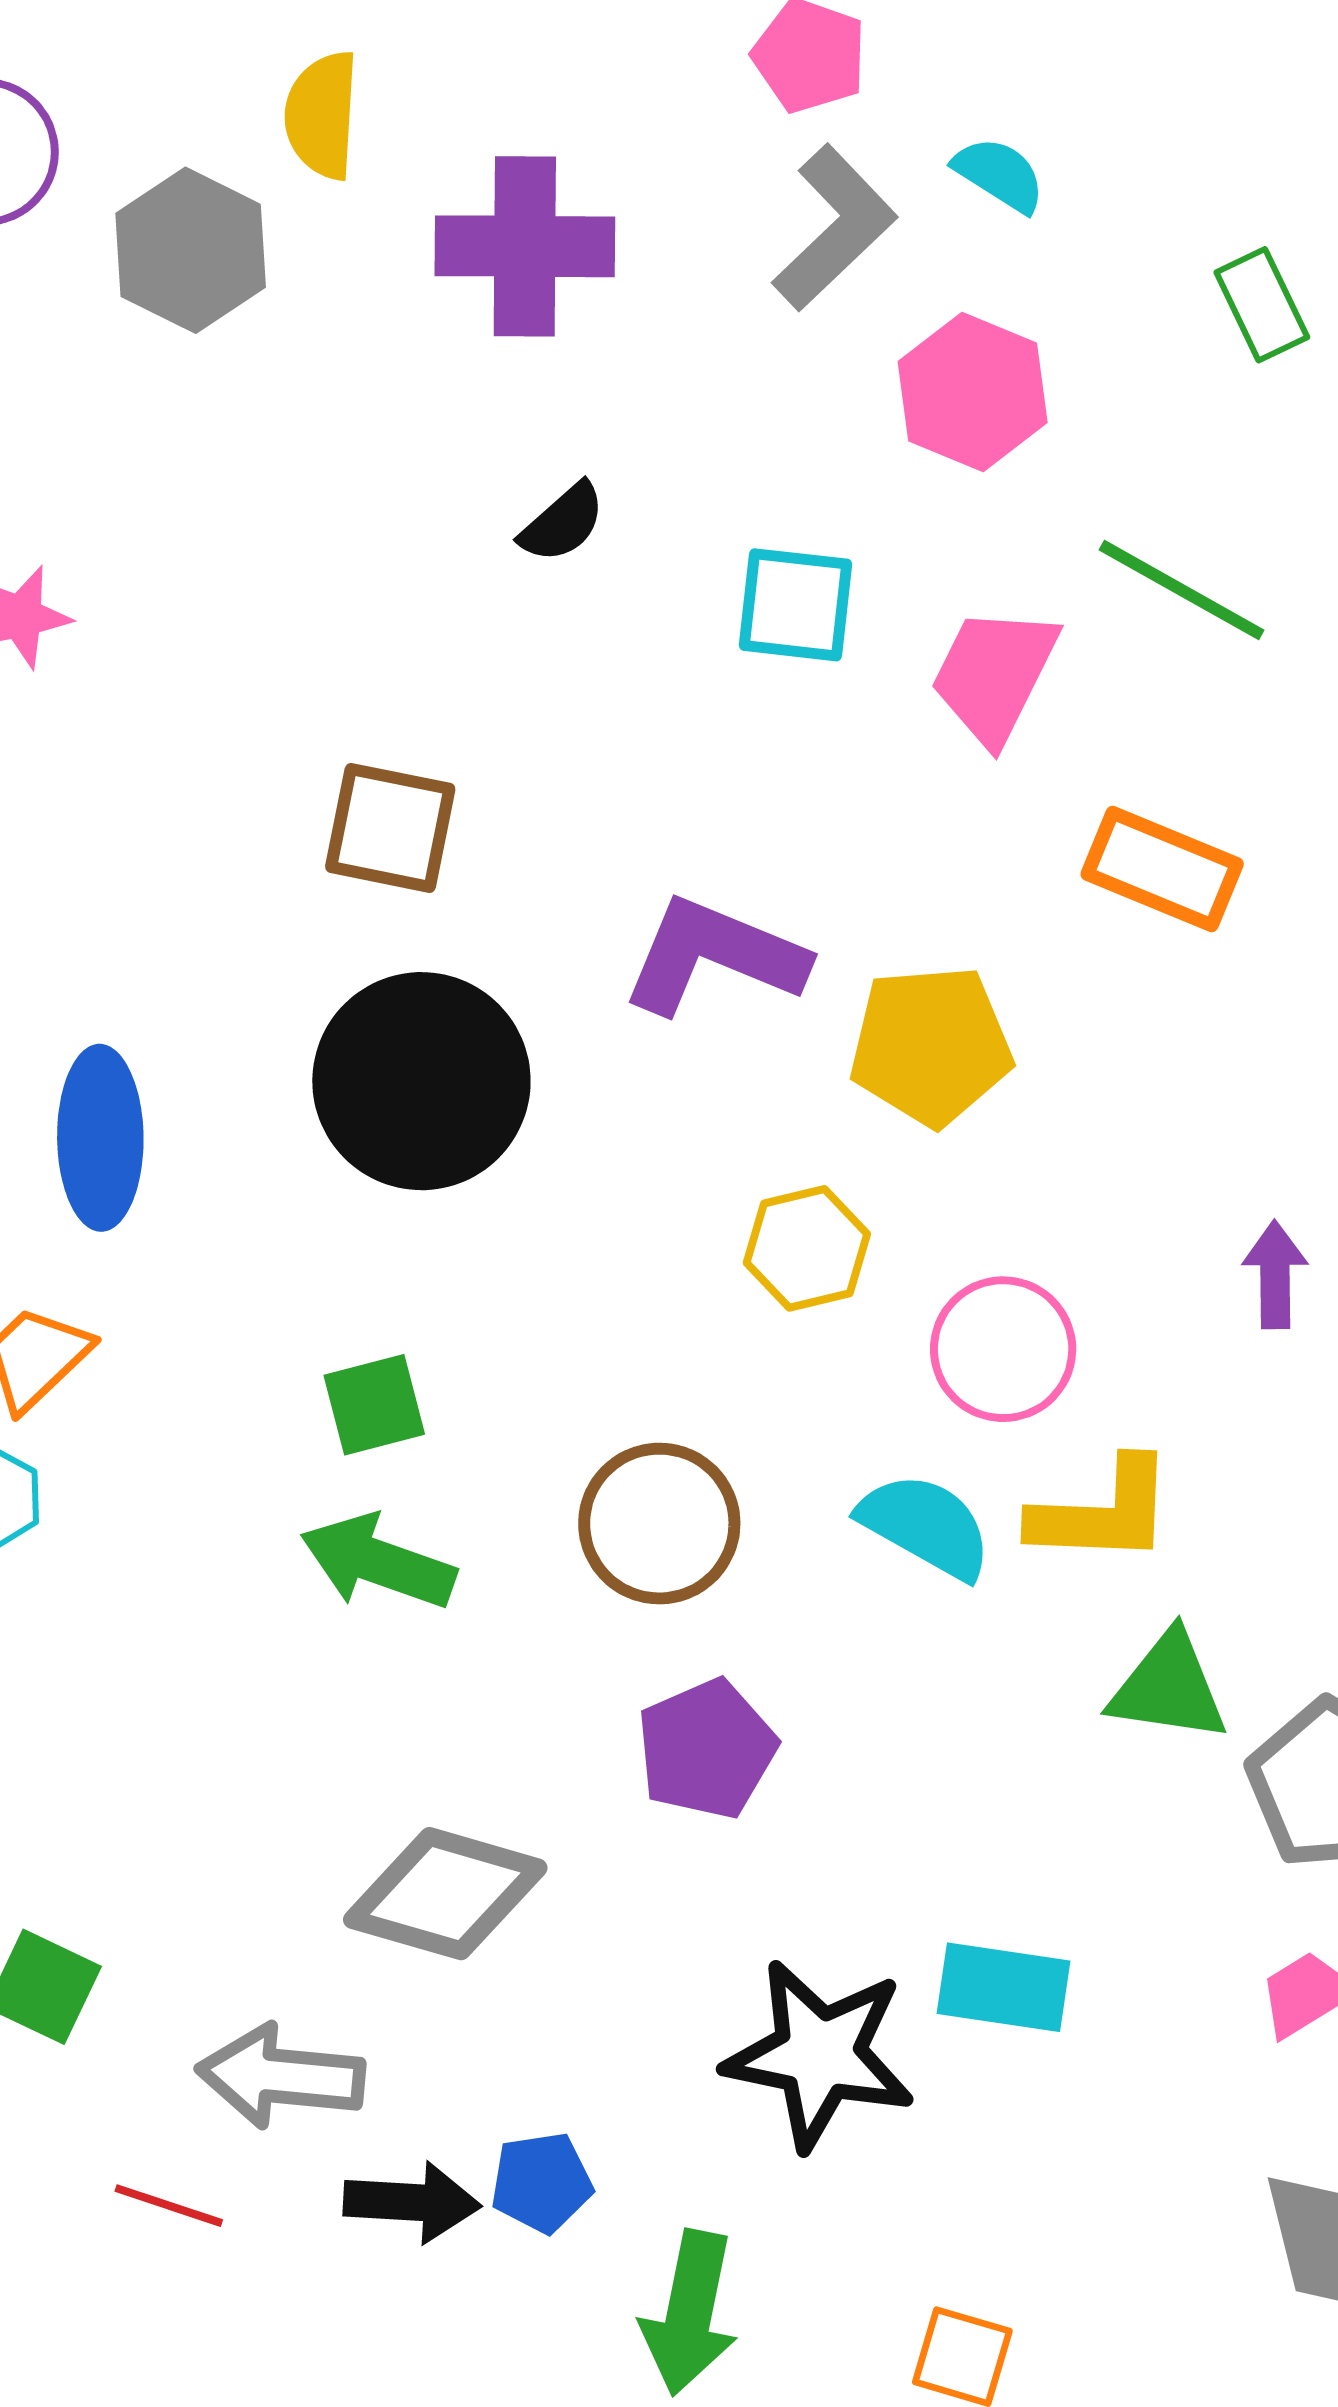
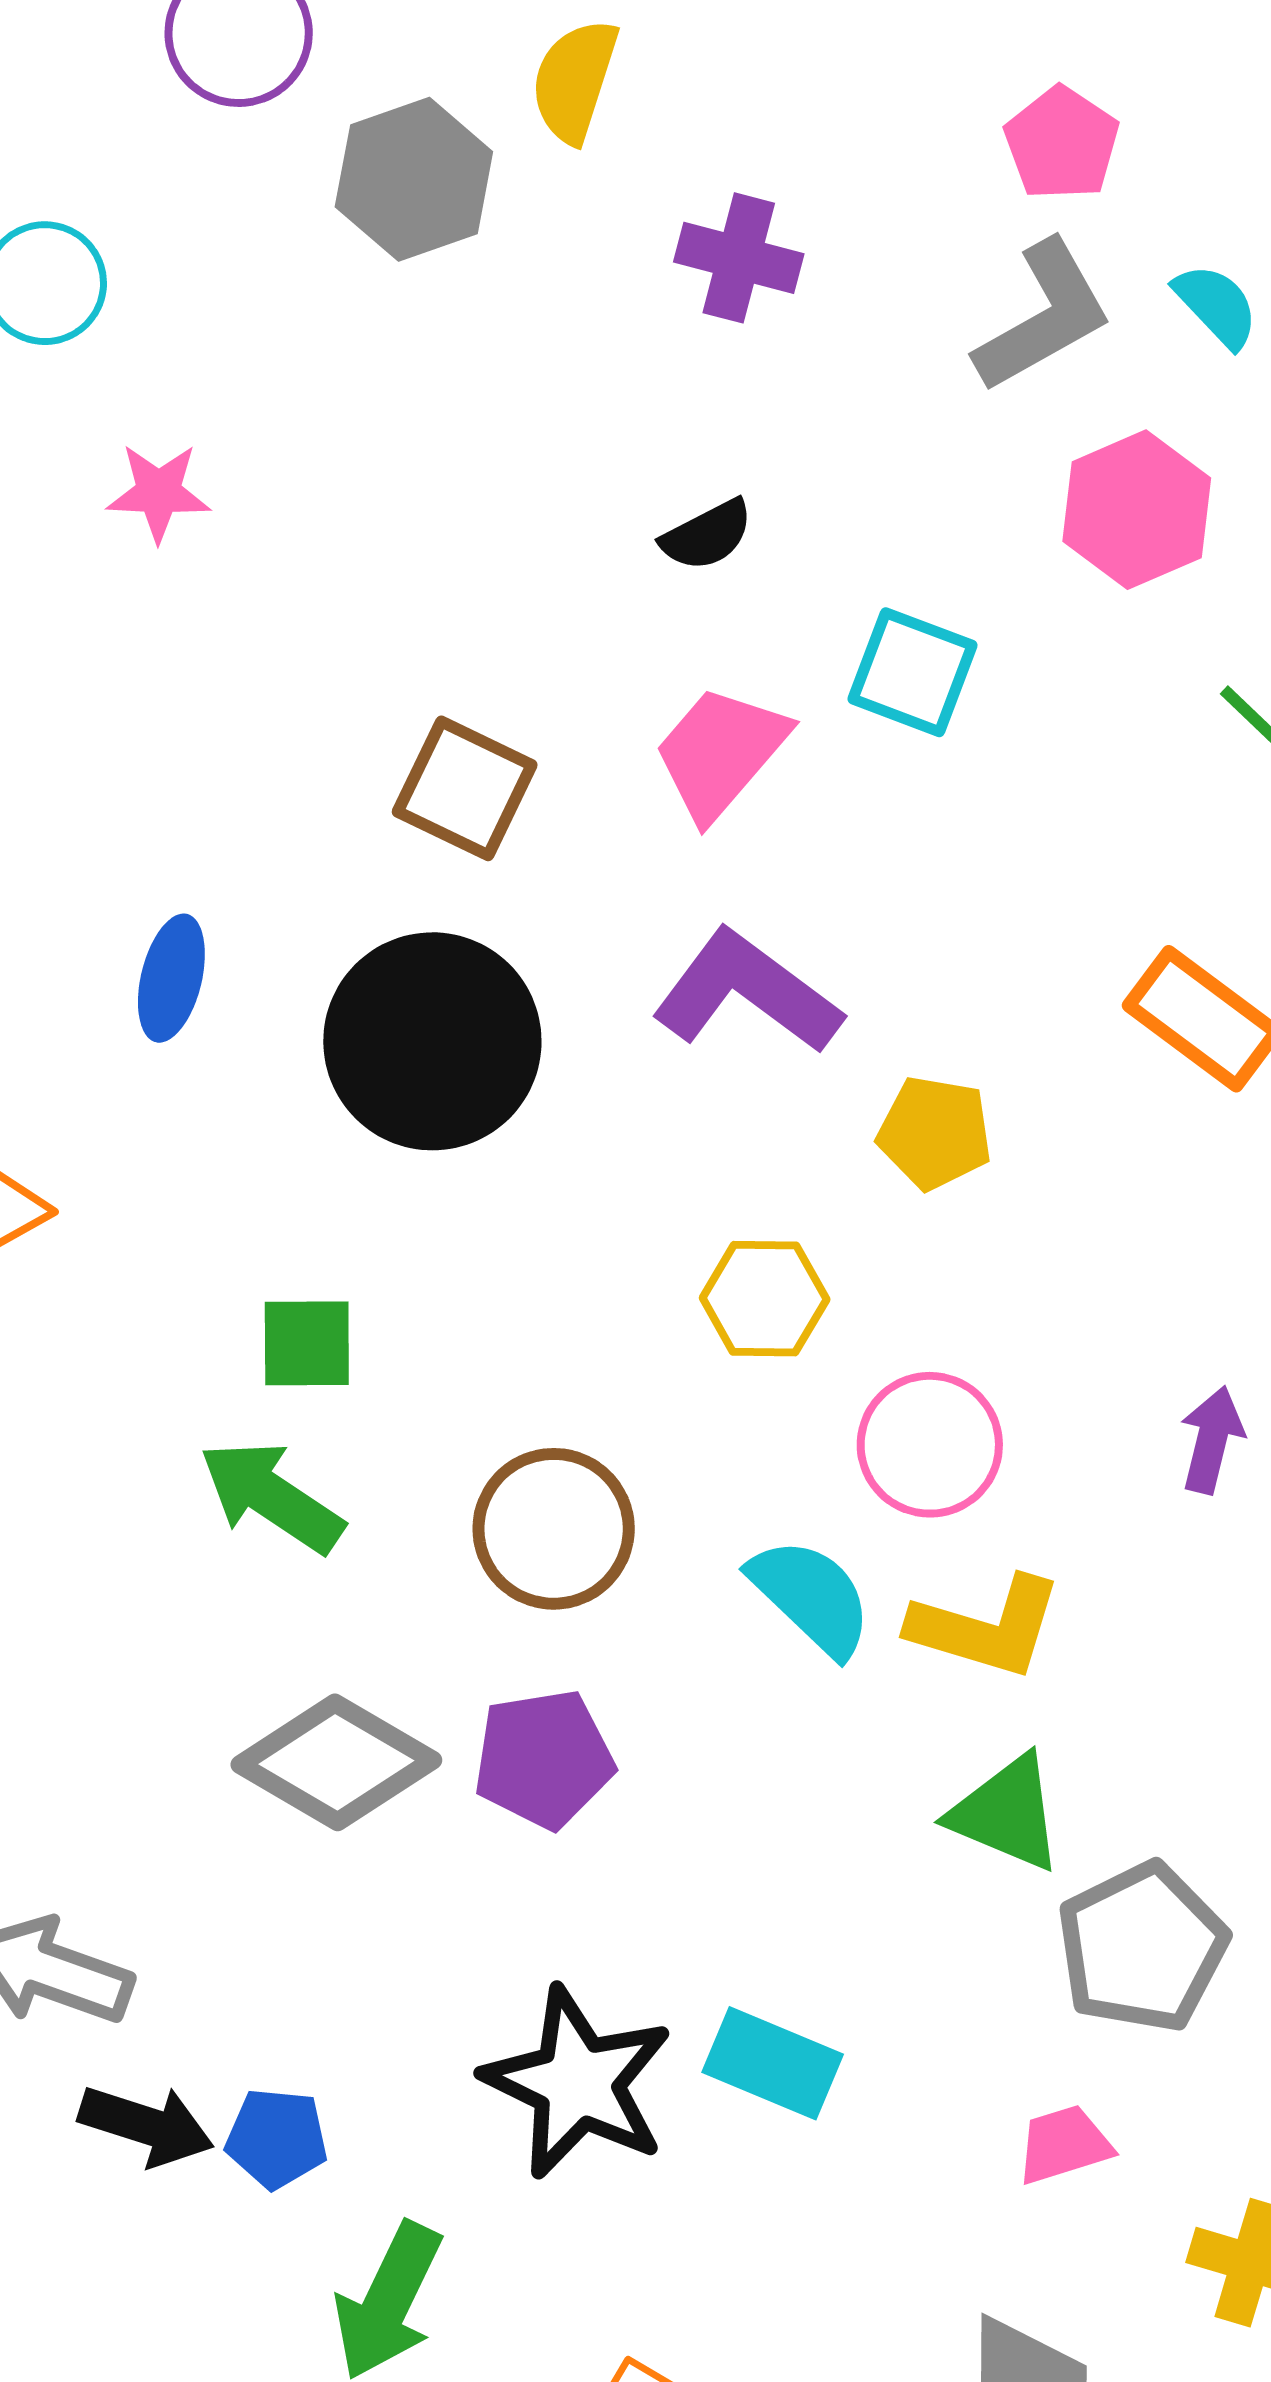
purple cross: (525, 246) -> (739, 258), size x0.7
pink trapezoid: (994, 675) -> (721, 753), moved
yellow pentagon: (931, 1046) -> (935, 1133), size x0.7
blue ellipse: (100, 1138) -> (171, 978), moved, size x0.7
gray diamond: (445, 1894) -> (336, 1762), moved

